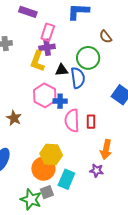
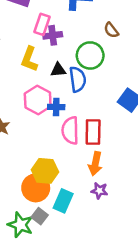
purple cross: (47, 47) -> (53, 35), moved
red rectangle: (91, 122) -> (93, 132), size x1.5
orange arrow: (106, 149) -> (95, 164), moved
gray square: (47, 192) -> (40, 216), turned -32

